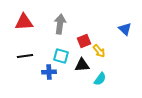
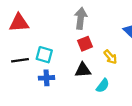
gray arrow: (60, 24) -> (81, 18), moved
yellow arrow: (99, 51) -> (110, 57), moved
cyan square: (61, 56) -> (44, 55), moved

